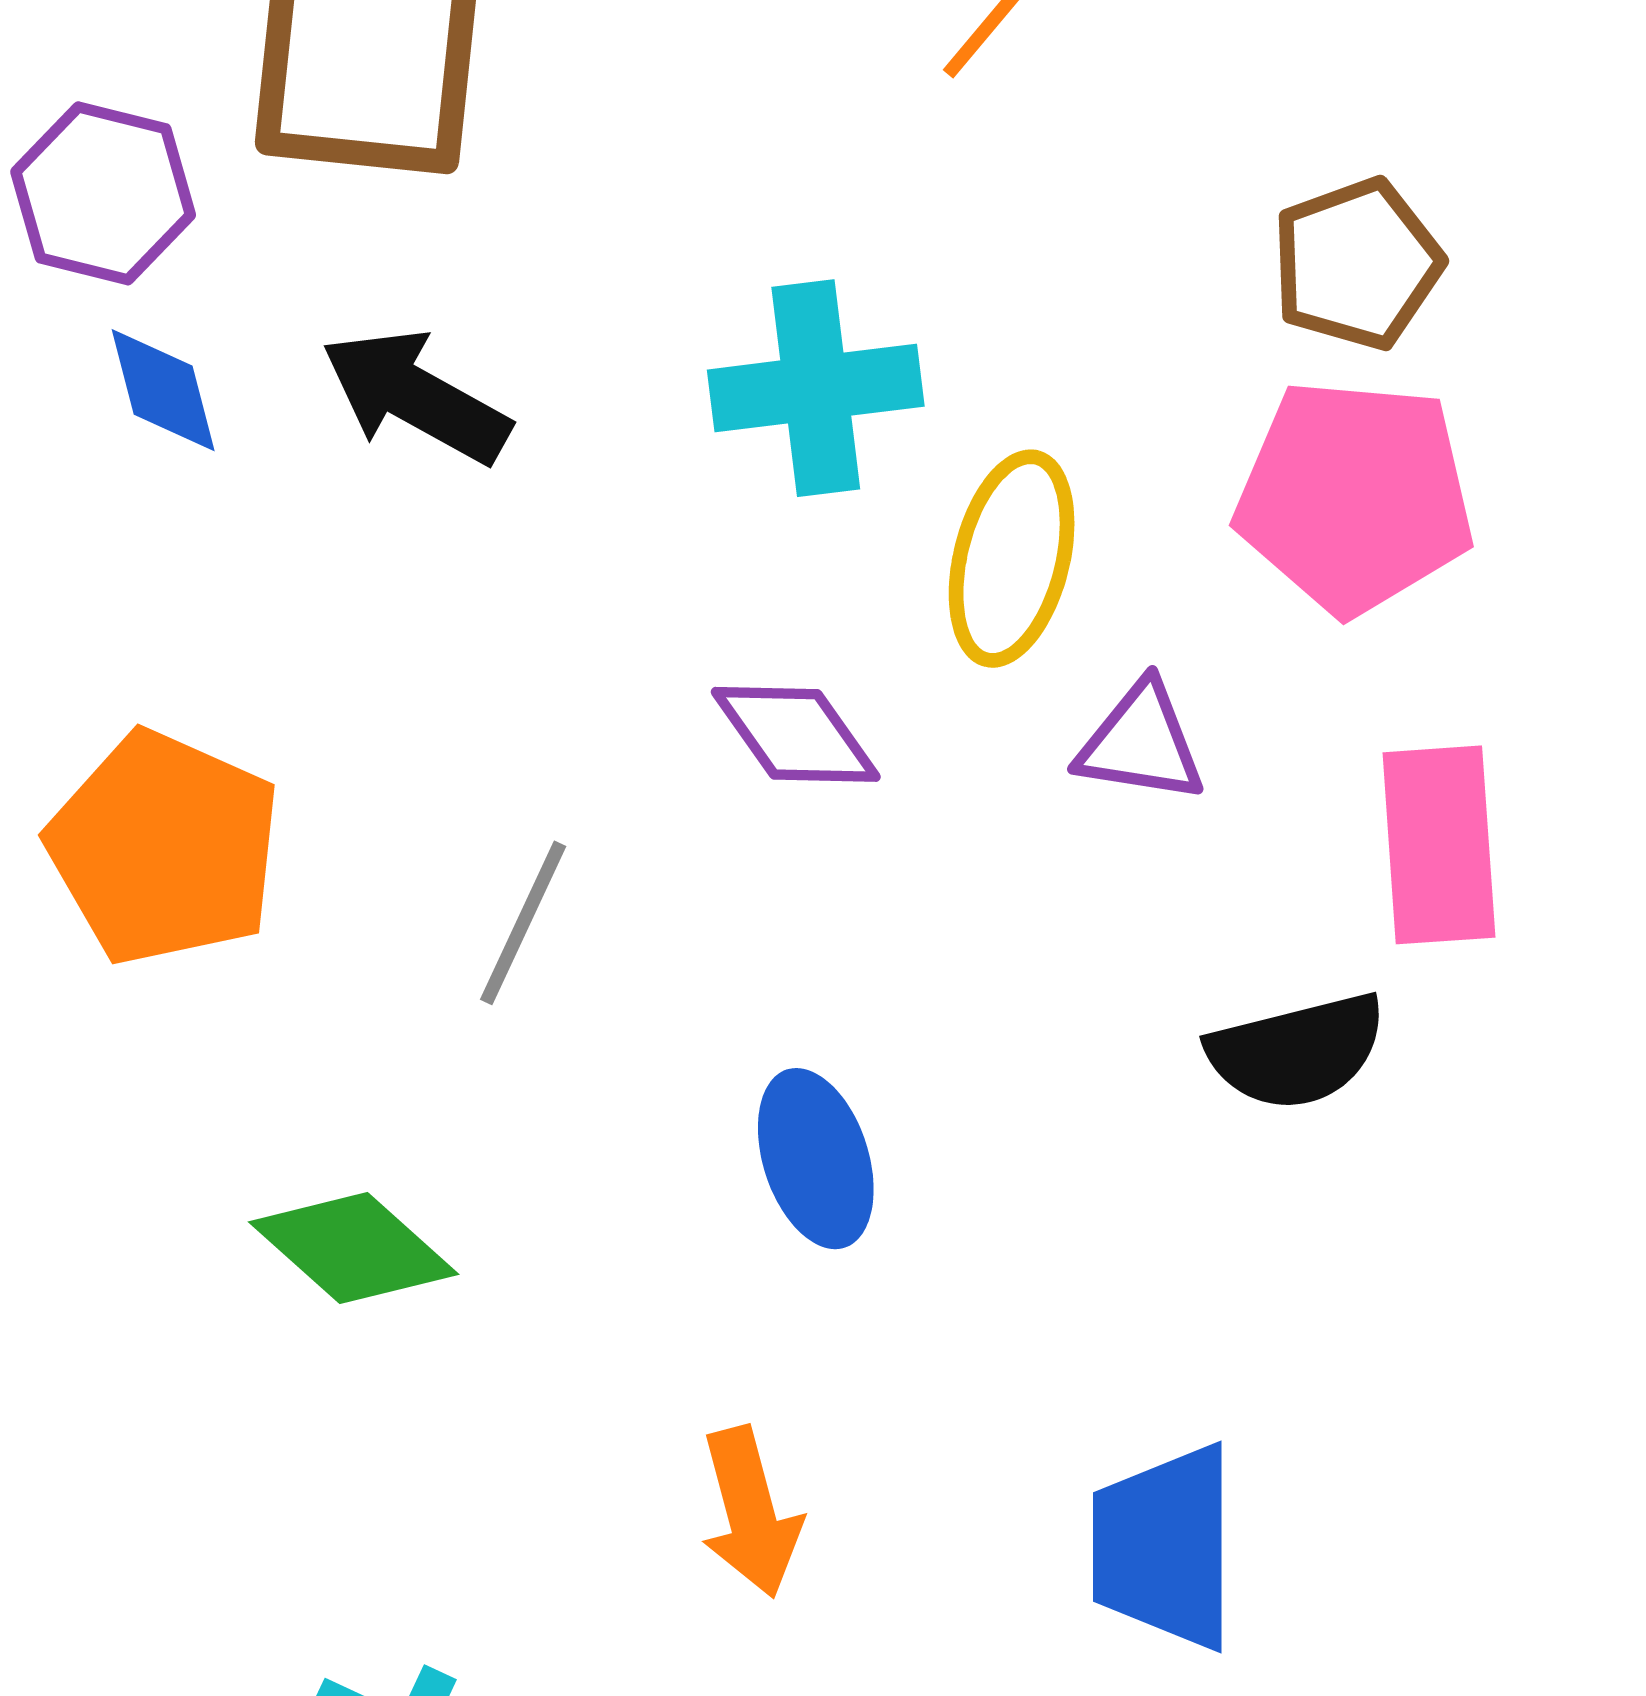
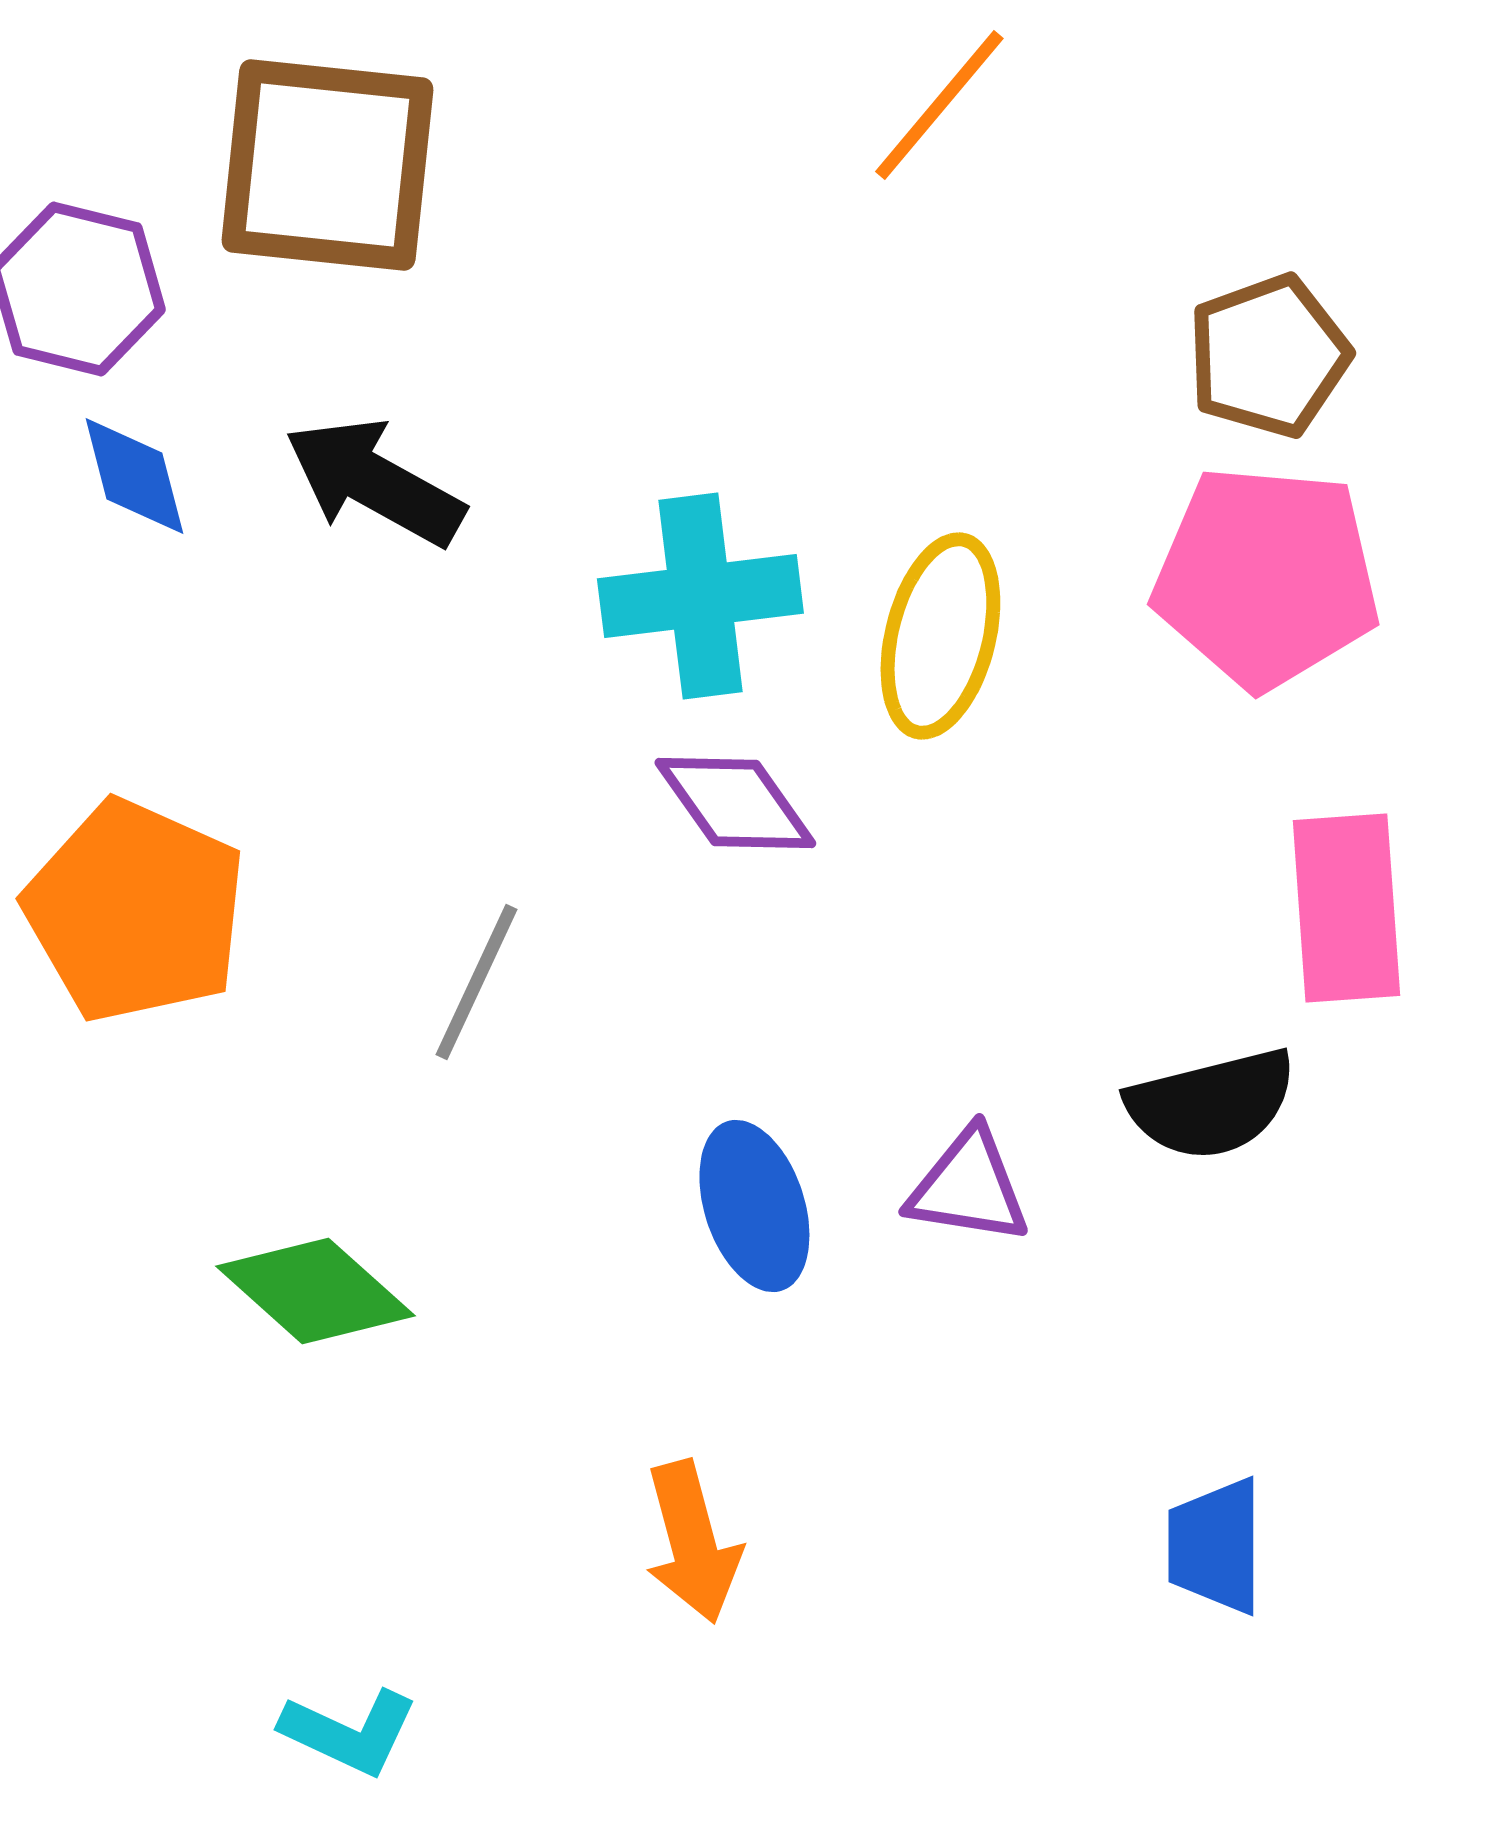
cyan cross: (816, 388) -> (700, 596), moved
purple triangle: (1141, 743) -> (968, 1187), moved
blue trapezoid: (1164, 1547) -> (1215, 1546), moved, size x0.7

